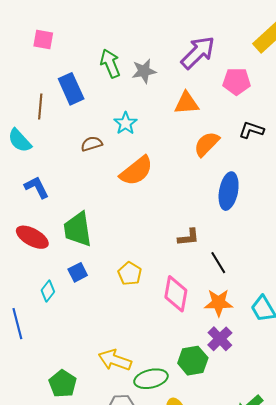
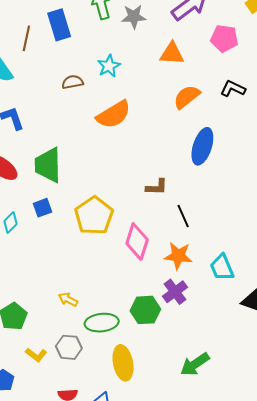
yellow pentagon: (130, 274) -> (94, 216), size x1.6
yellow arrow: (115, 360) -> (68, 299), size x0.6

